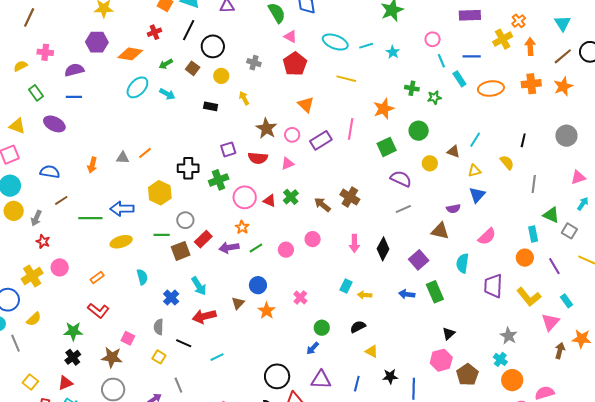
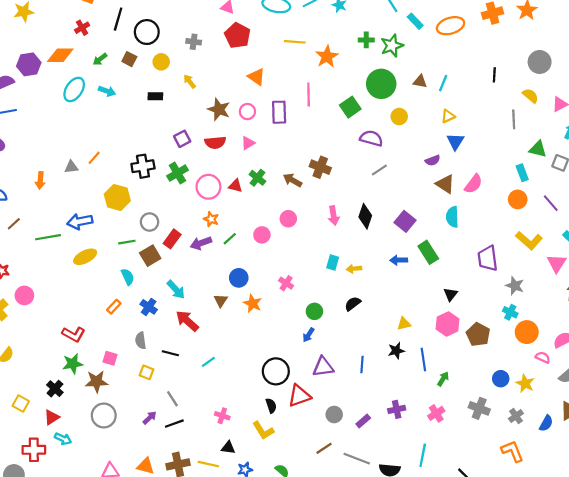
purple hexagon: (97, 42) -> (29, 64), moved
green star: (434, 97) -> (392, 46), size x1.5
orange star: (384, 109) -> (327, 57), moved
green circle: (419, 131) -> (381, 84), size x1.4
purple rectangle: (321, 140) -> (279, 112), turned -50
brown triangle: (453, 152) -> (420, 81), moved
yellow semicircle: (507, 162) -> (530, 96), moved
brown triangle: (440, 231) -> (445, 184), moved, turned 30
orange rectangle: (97, 277) -> (114, 307), moved
cyan semicircle: (142, 277) -> (128, 277), moved
purple trapezoid: (493, 286) -> (488, 258), moved
red arrow: (204, 316) -> (187, 321), turned 65
green star: (73, 331) -> (73, 364), moved
yellow triangle: (372, 351) -> (404, 324), moved, turned -32
yellow square: (30, 382) -> (21, 403), moved

